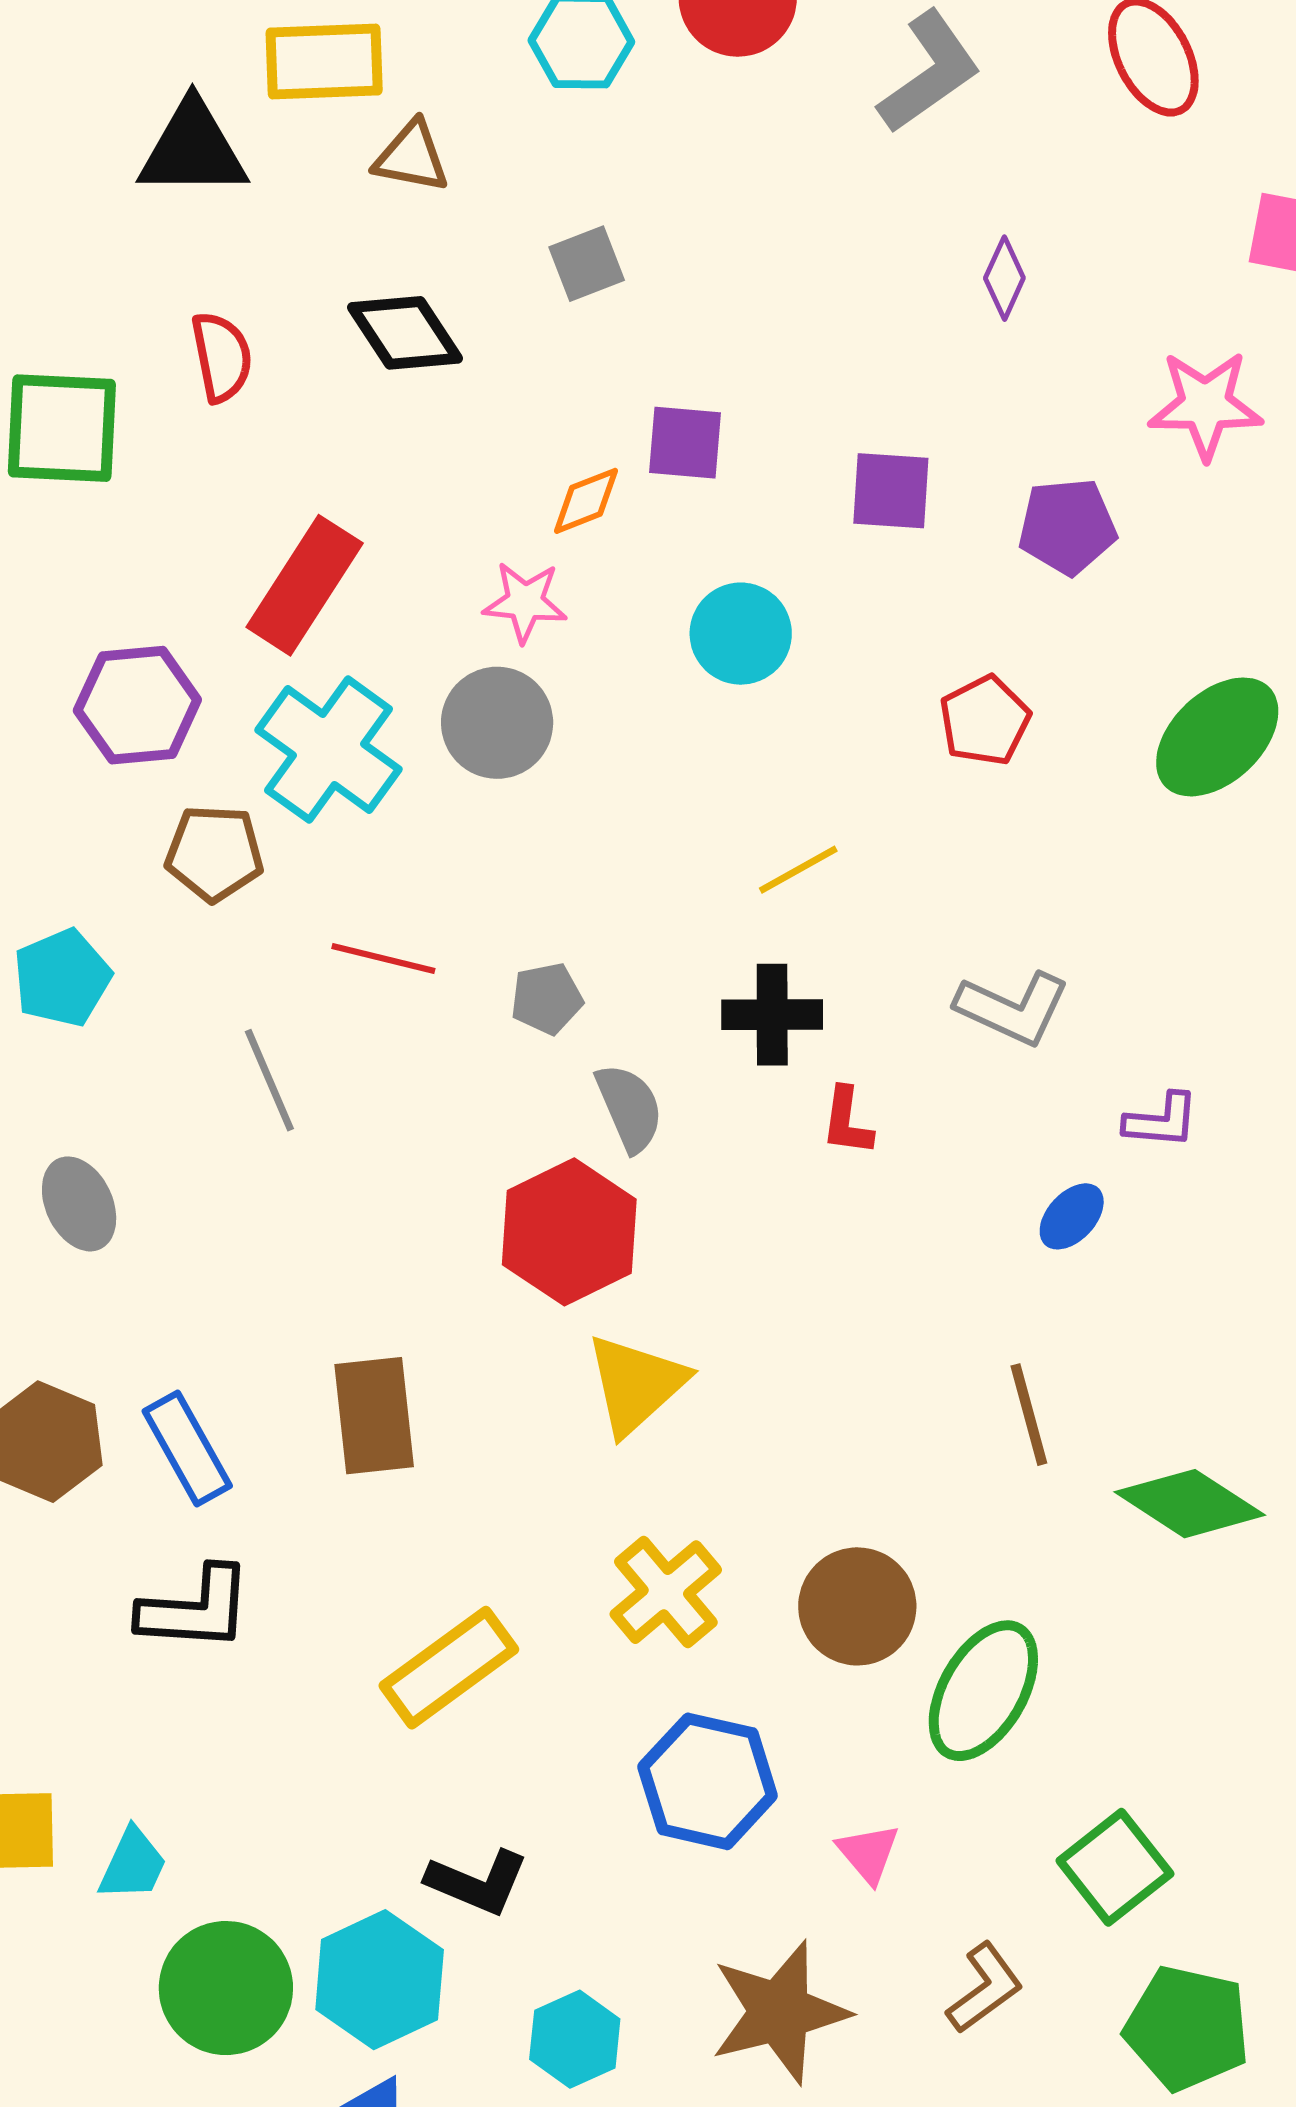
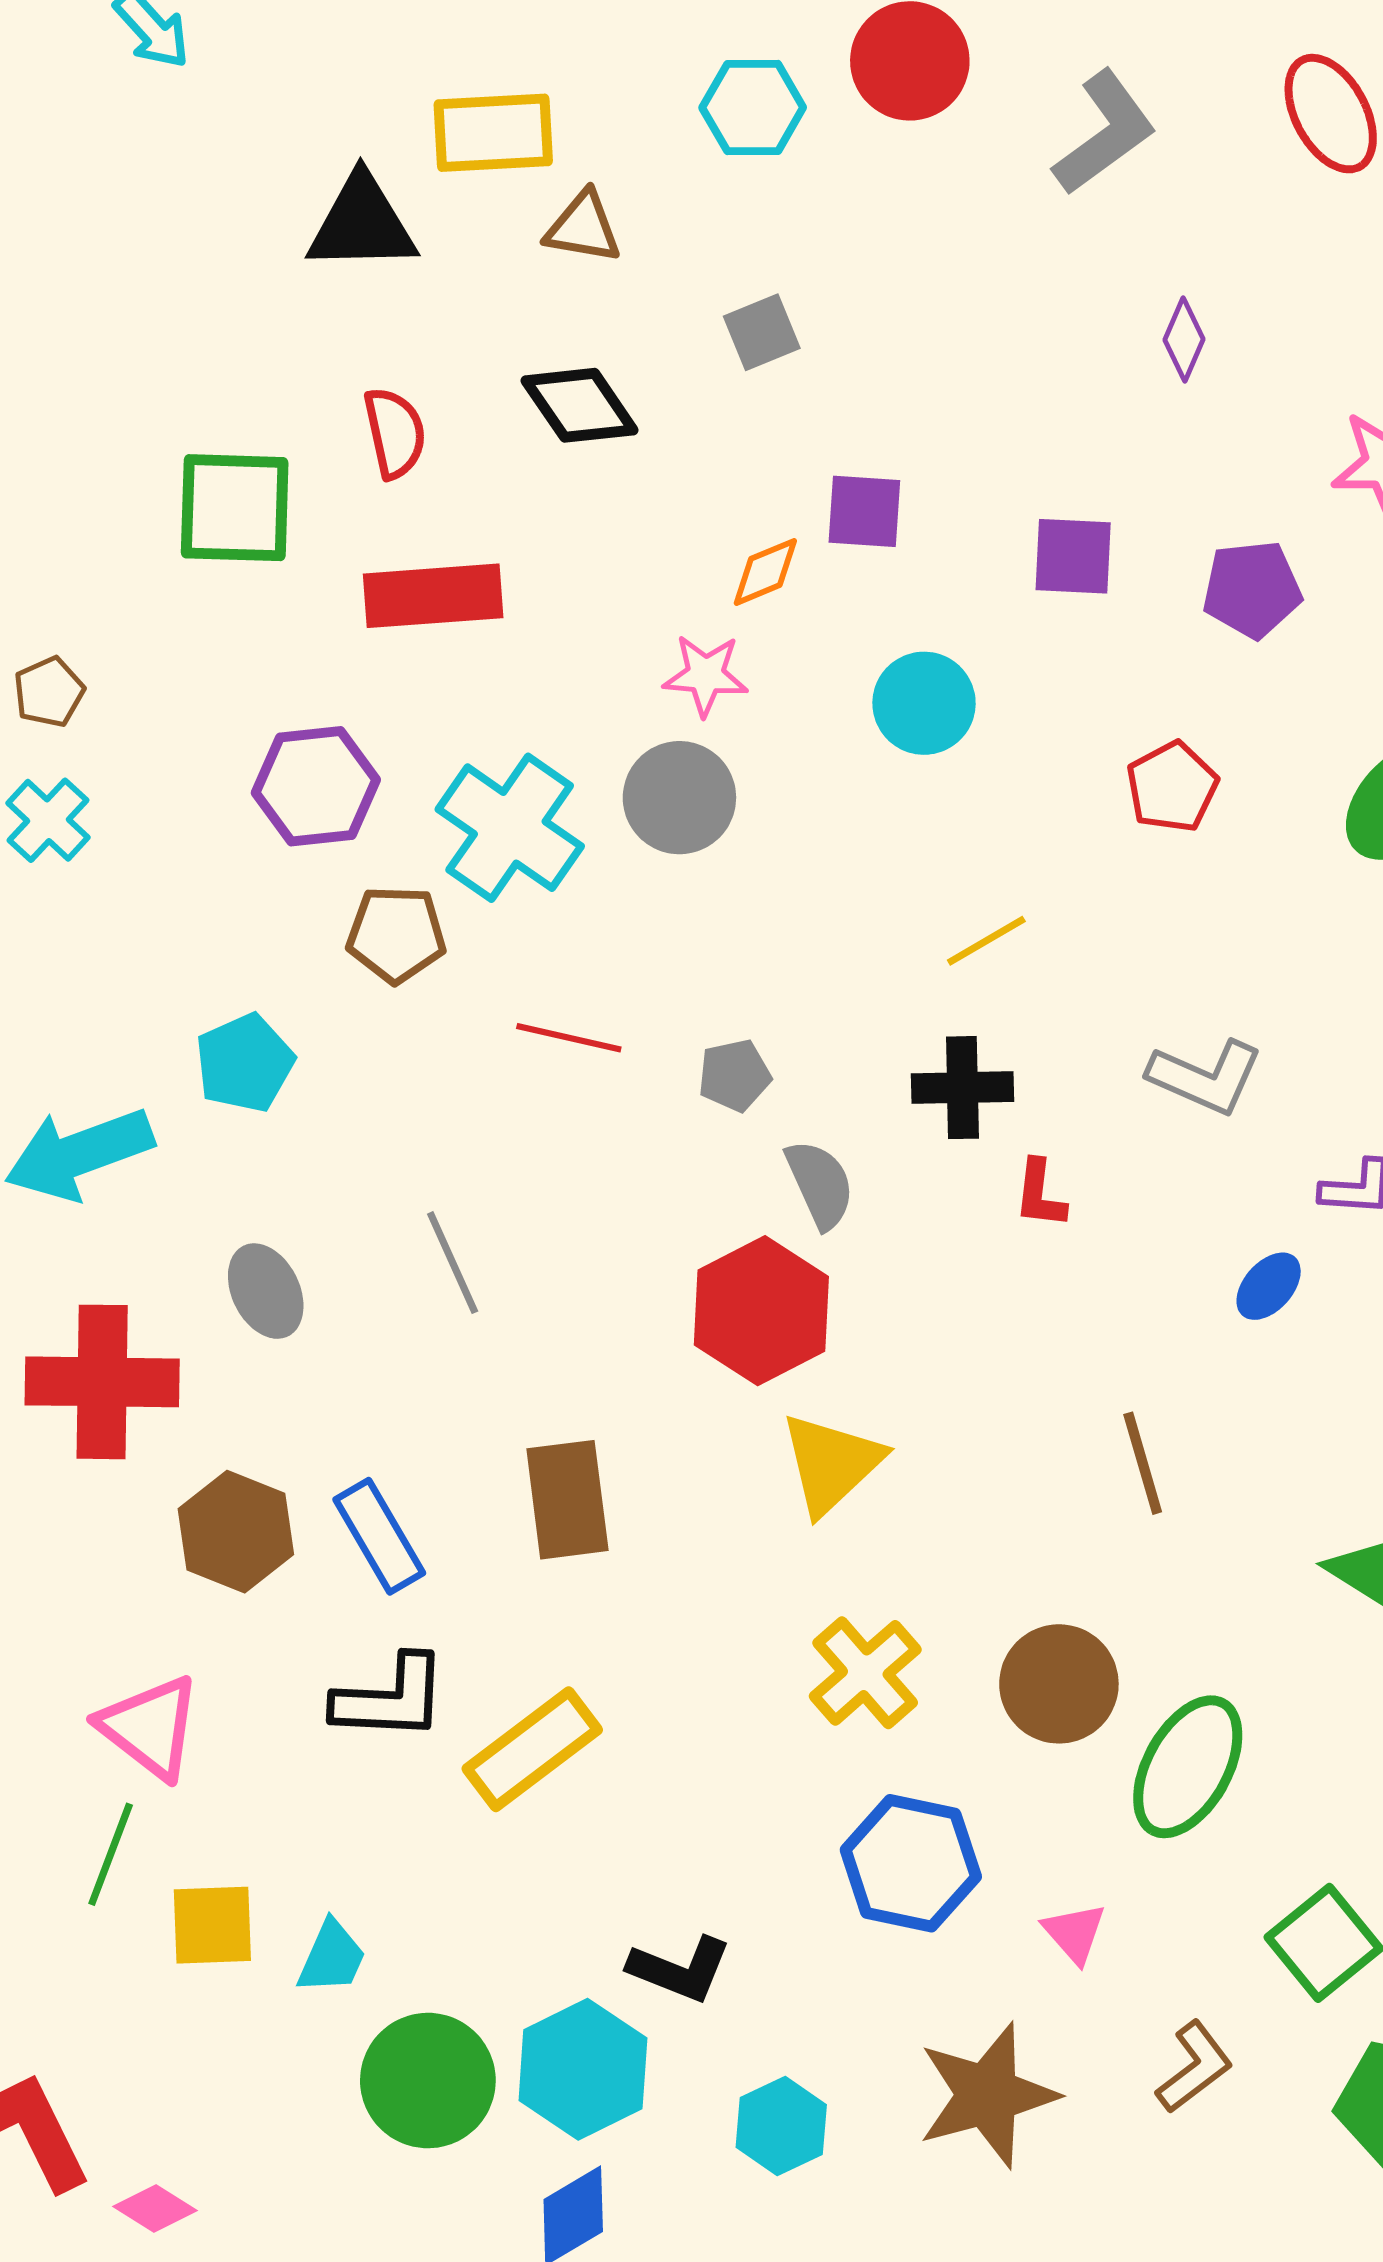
red rectangle: (305, 585) -> (433, 596), moved, turned 54
gray line: (269, 1080) -> (453, 1263), moved
brown line: (1029, 1415) -> (1143, 1463), moved
yellow rectangle: (449, 1668) -> (532, 1749), moved

